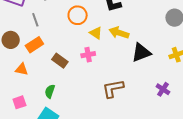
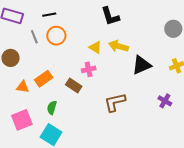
orange circle: (78, 15) -> (56, 36), moved
orange rectangle: (34, 45) -> (44, 79), moved
brown rectangle: (60, 61) -> (74, 85), moved
pink square: (19, 102) -> (22, 120), size x1.5

